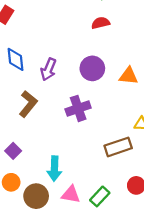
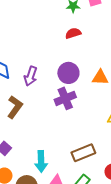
purple cross: (78, 108) -> (65, 98), moved
brown rectangle: (118, 147) -> (83, 153), moved

